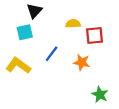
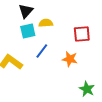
yellow semicircle: (73, 24) -> (46, 23), moved
cyan square: (25, 32) -> (28, 31), moved

